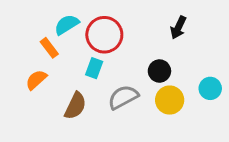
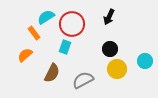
black arrow: (178, 27) -> (109, 17), moved
gray semicircle: (123, 97) -> (83, 80), moved

